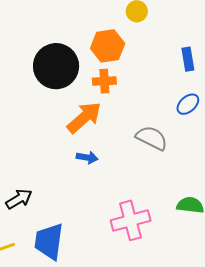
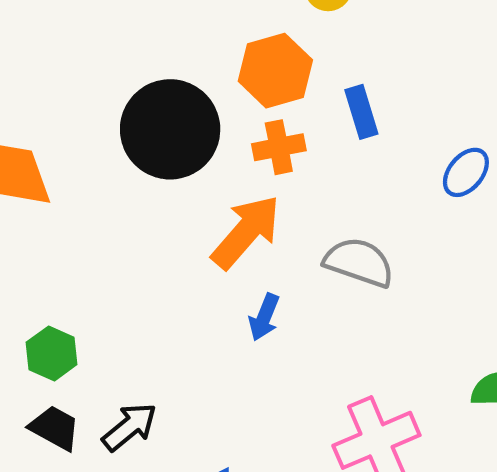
blue rectangle: (188, 59) -> (361, 112), moved
gray semicircle: (152, 138) -> (359, 262), moved
blue arrow: (87, 157) -> (264, 317), turned 110

